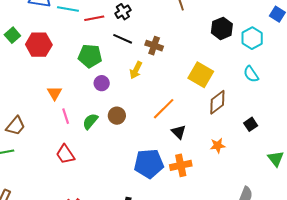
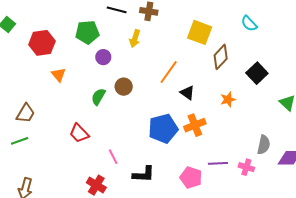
red hexagon: (39, 45) -> (42, 43), moved
pink line: (66, 116) -> (113, 157), moved
black square: (251, 124) -> (257, 73), size x1.5

